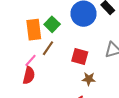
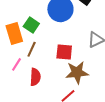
red semicircle: (29, 75) -> (35, 77), moved
brown star: (89, 79) -> (77, 72), size x1.6

